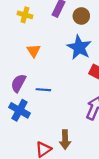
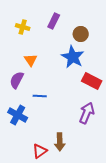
brown circle: (81, 16) -> (81, 34), moved
purple semicircle: (18, 83) -> (17, 80), moved

